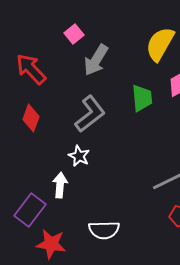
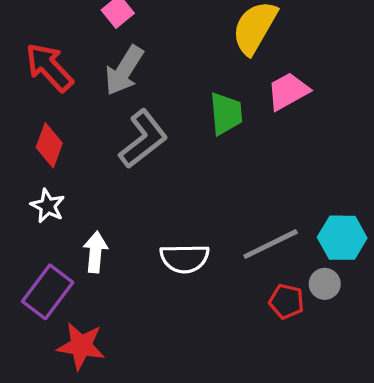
gray arrow: (96, 60) -> (124, 71), moved
white star: (79, 156) -> (48, 206), moved
white semicircle: (104, 230) -> (185, 258), moved

